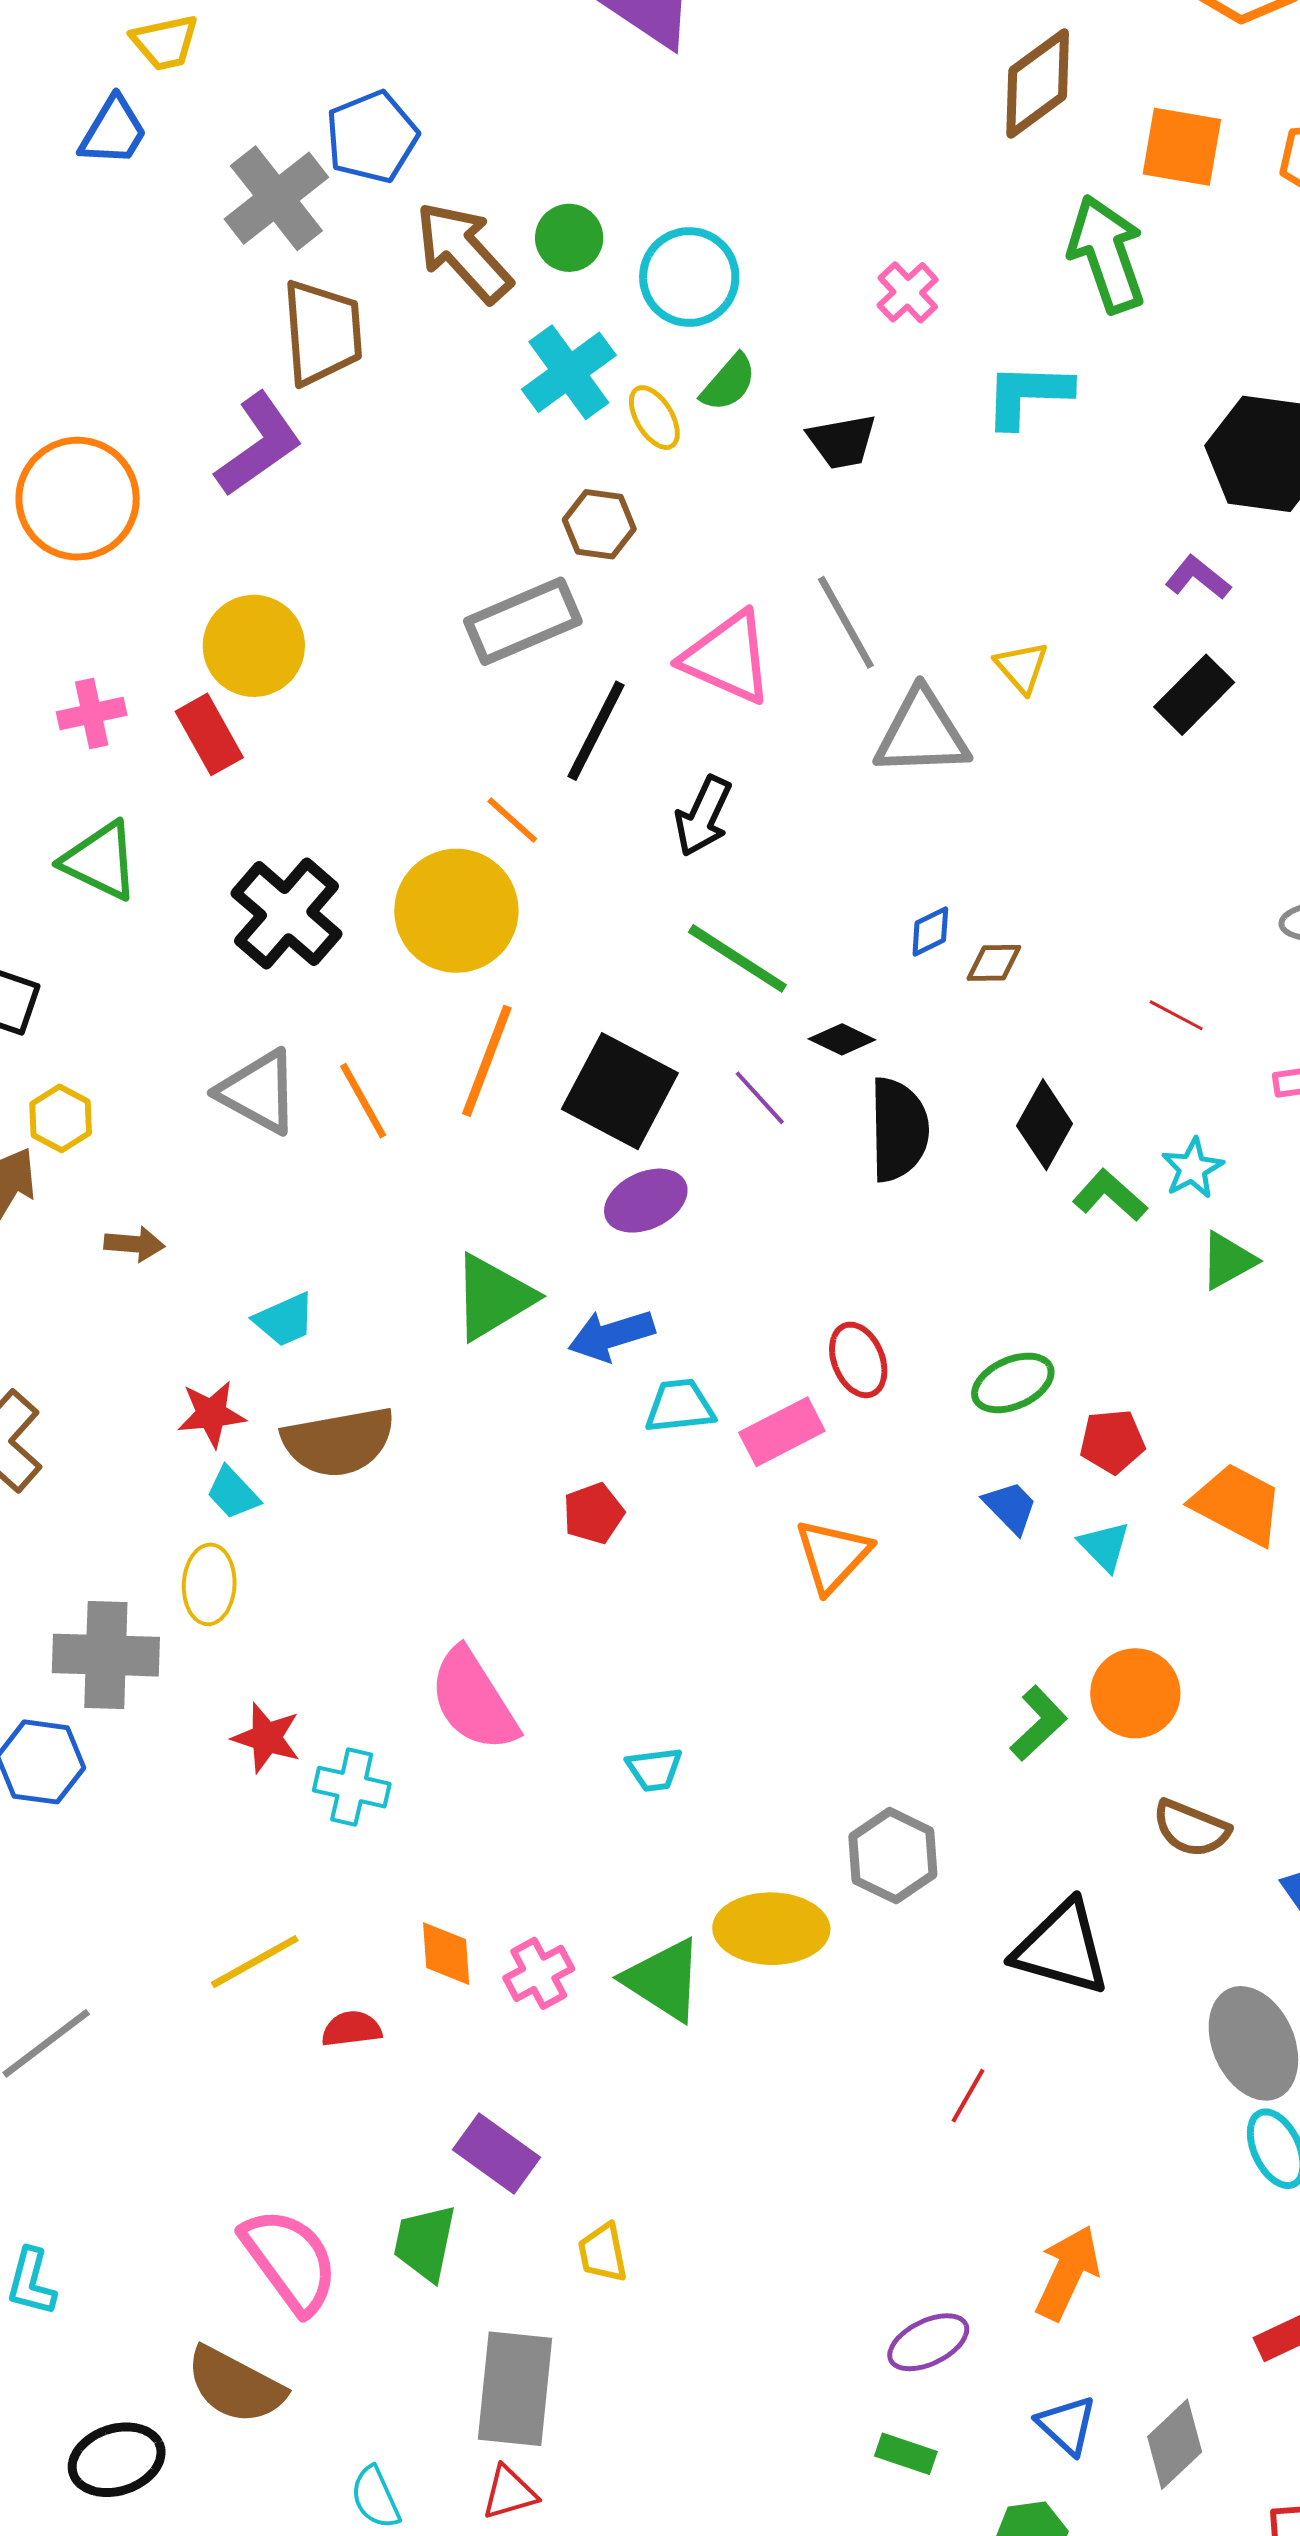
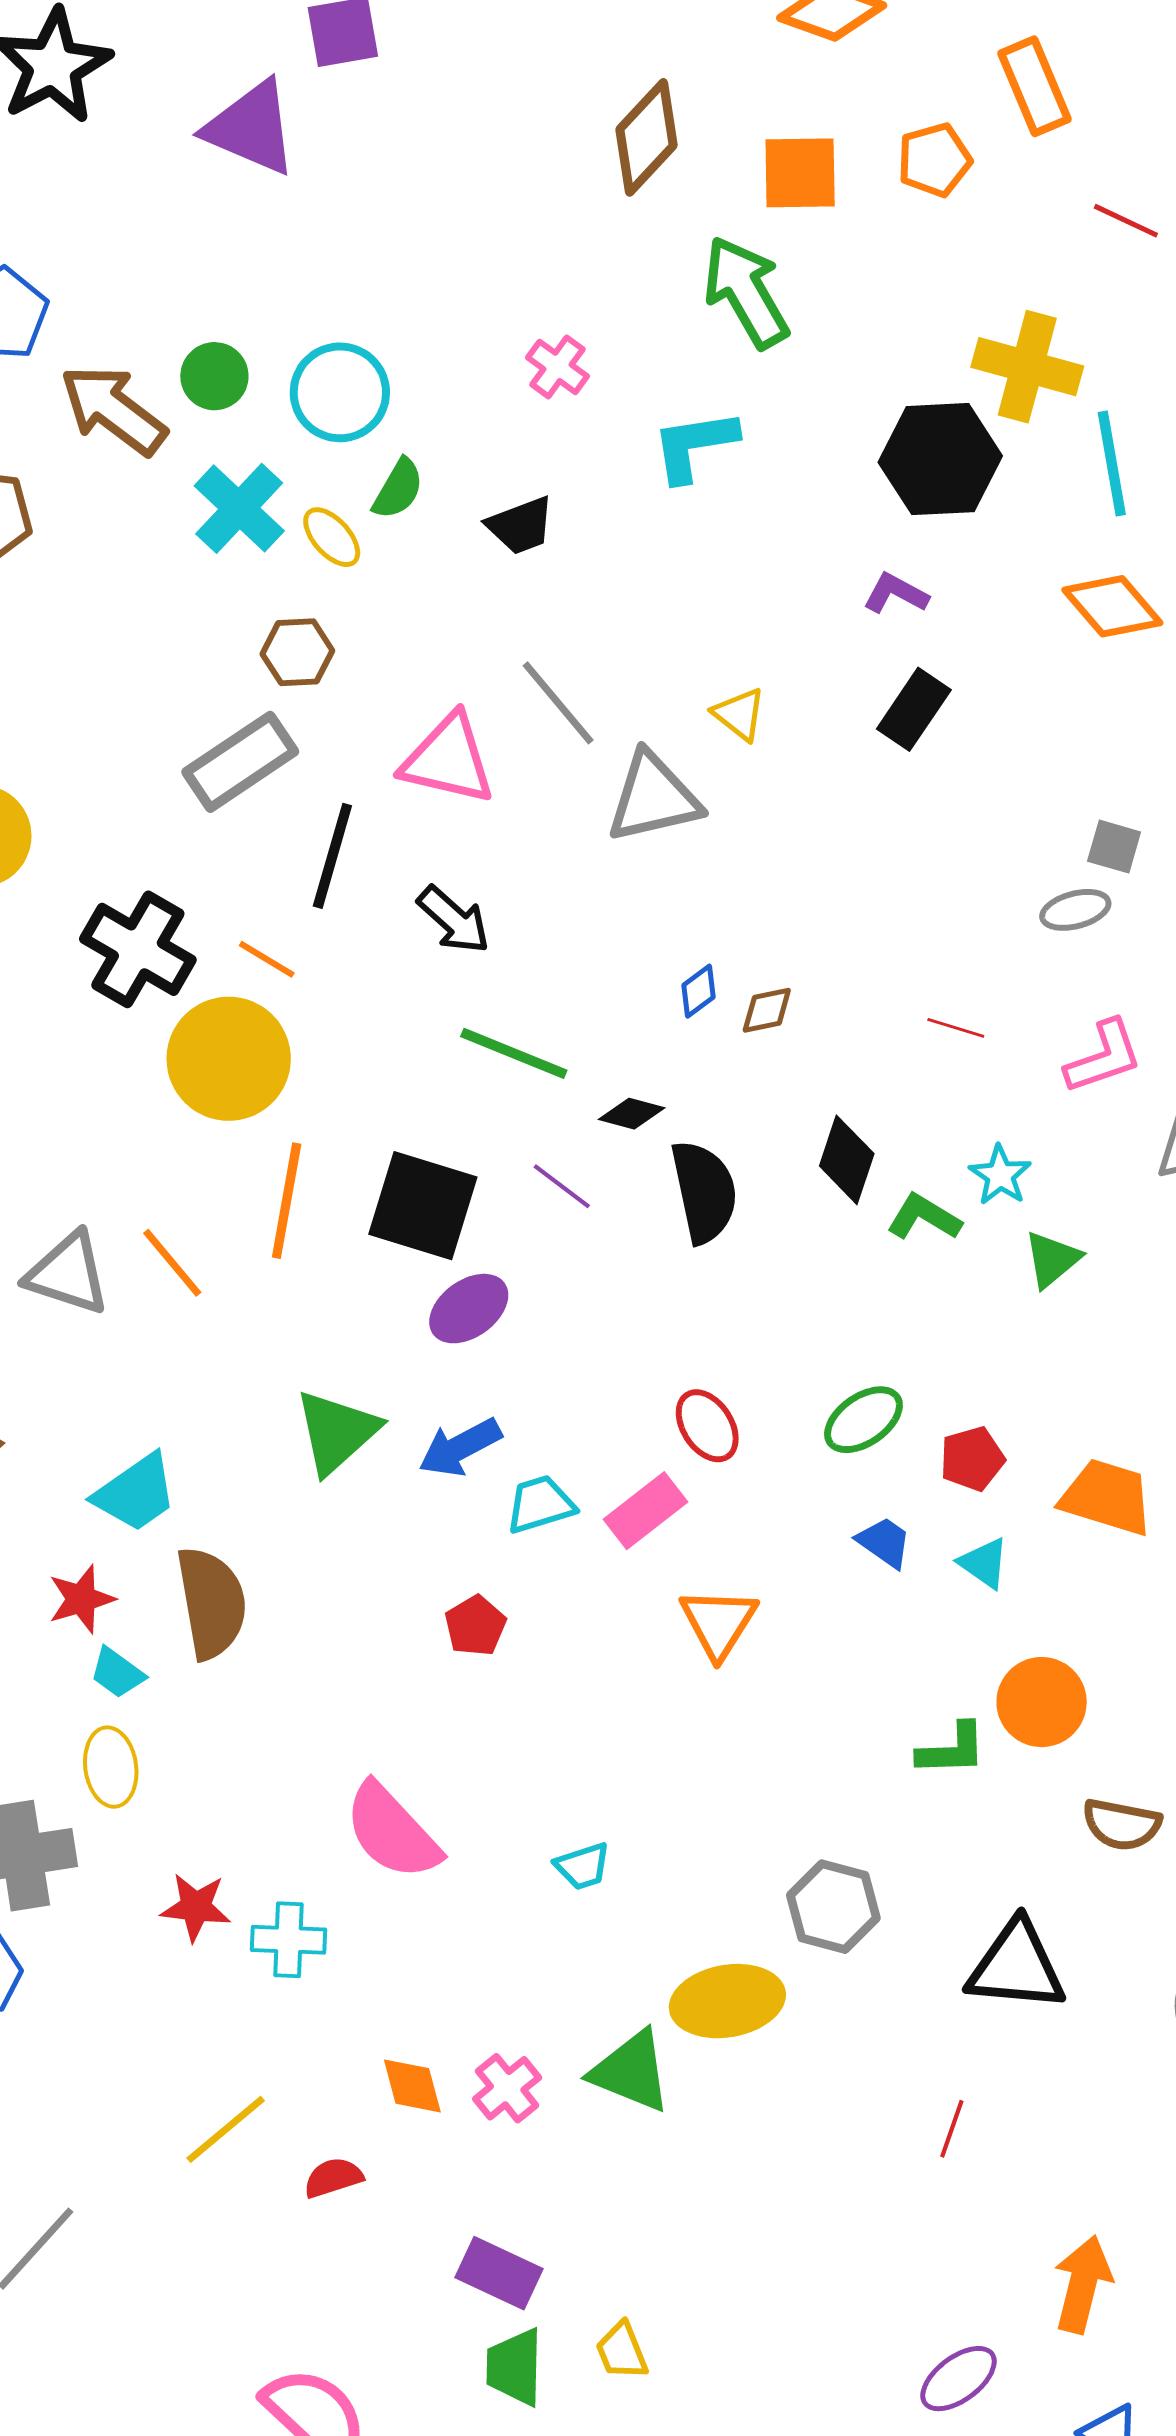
black arrow: (703, 816) -> (454, 920), turned -62
black cross: (287, 914) -> (138, 949), moved
cyan trapezoid: (285, 1320) -> (136, 1493), size x1.4
brown semicircle: (339, 1442) -> (211, 1603), turned -79
green L-shape: (1038, 1723) -> (952, 1750), turned 52
green trapezoid: (425, 2243) -> (515, 2367), moved

